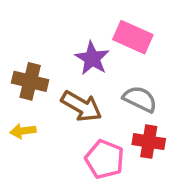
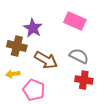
purple star: (92, 58) -> (33, 28), moved
pink pentagon: (104, 159) -> (34, 90), moved

